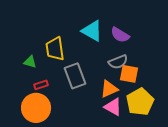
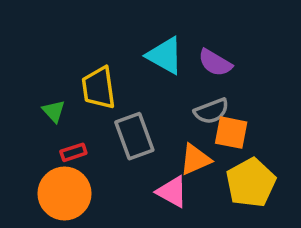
green triangle: (30, 62) -> (54, 111), turned 32
pink triangle: (113, 107) -> (172, 192), moved

